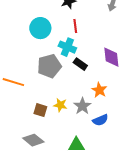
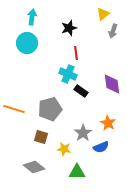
cyan circle: (40, 28) -> (27, 43), moved
gray pentagon: (49, 66) -> (50, 109), moved
orange star: (99, 90) -> (108, 123), moved
yellow star: (60, 105) -> (64, 149), moved

